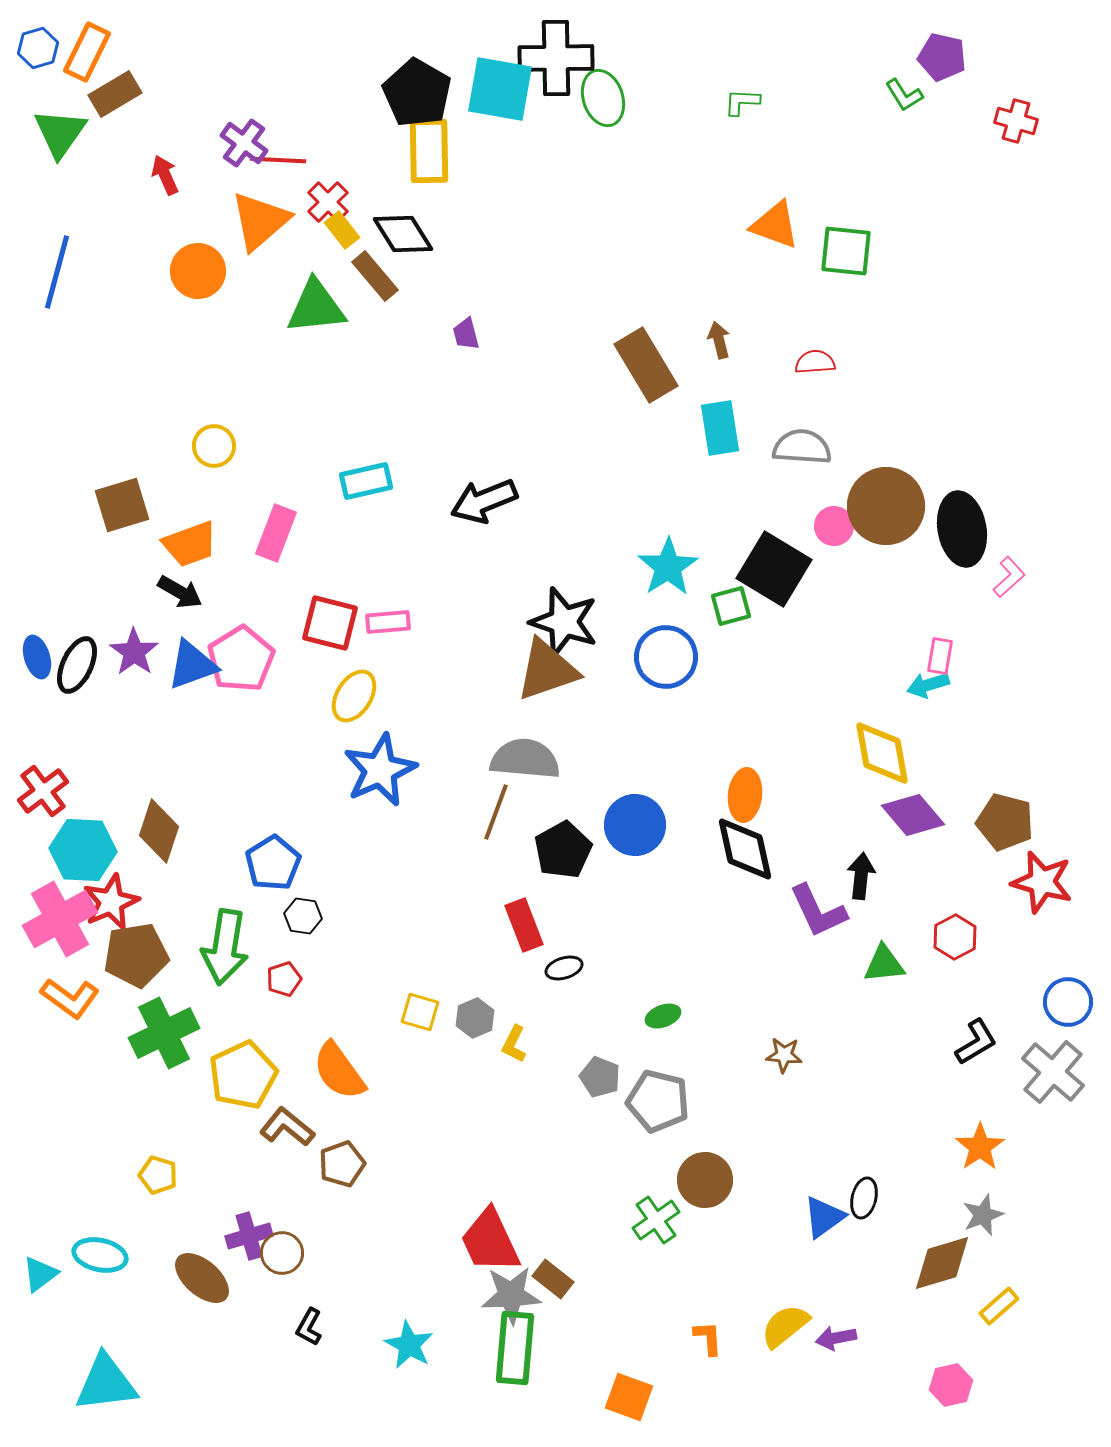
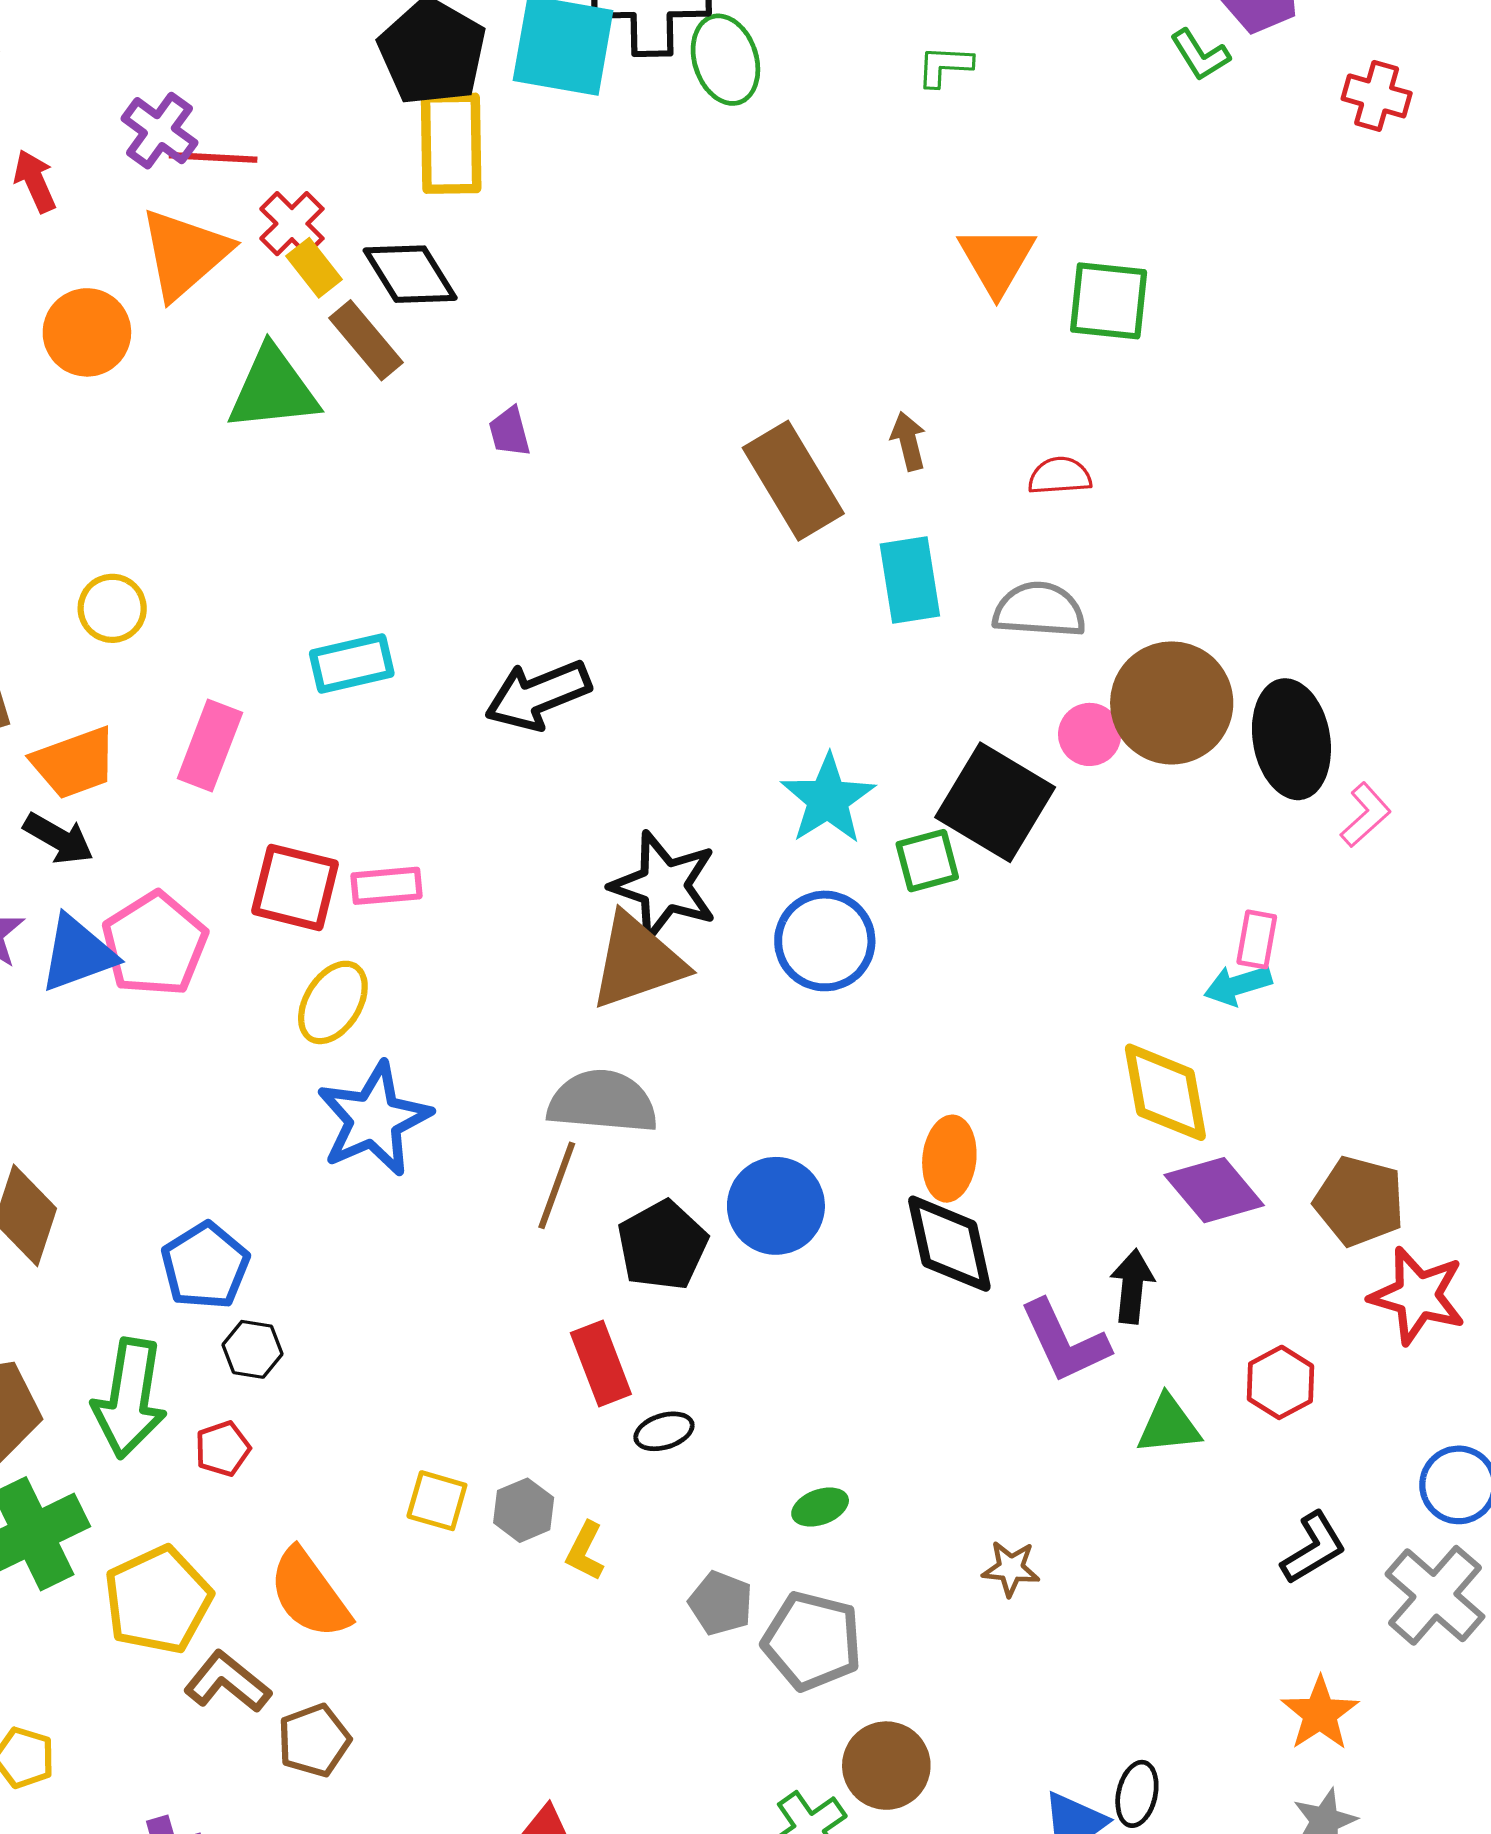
orange triangle: (775, 225) -> (997, 260), turned 40

